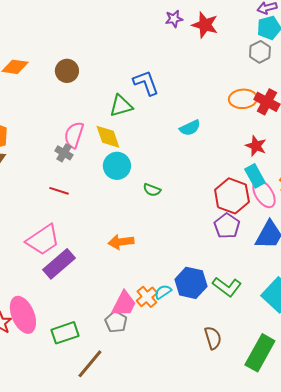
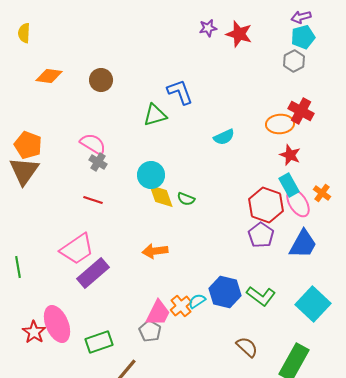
orange ellipse: (243, 99) -> (280, 124), moved
pink semicircle: (74, 135) -> (93, 144), moved, turned 104
yellow diamond: (108, 137) -> (161, 196), moved
brown semicircle: (213, 338) -> (247, 347), turned -30

